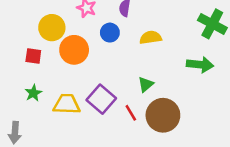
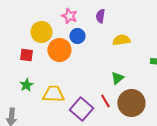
blue circle: (110, 33) -> (77, 36), moved
purple square: (101, 99) -> (81, 109), moved

